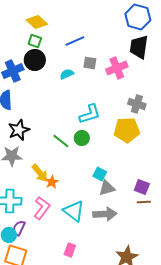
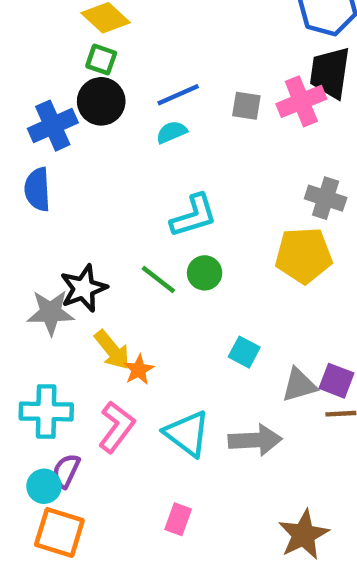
blue line: (75, 41) -> (178, 95), moved
gray square: (90, 63) -> (246, 106), moved
pink cross: (117, 68) -> (301, 101), moved
cyan L-shape: (90, 114) -> (194, 216), moved
black star: (19, 130) -> (84, 288), moved
gray triangle: (107, 188) -> (299, 385), moved

